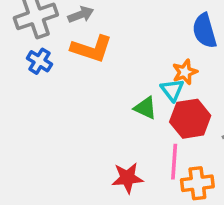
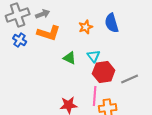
orange star: (185, 72) -> (86, 27), moved
green triangle: (145, 108) -> (70, 58), moved

